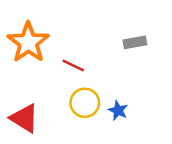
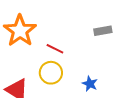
yellow circle: (85, 103) -> (51, 73), moved

